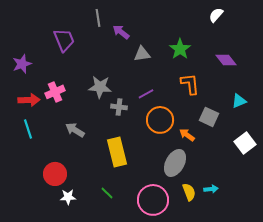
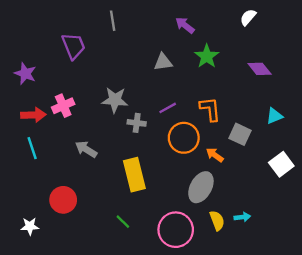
purple arrow: (121, 32) -> (185, 25), moved
purple star: (22, 64) -> (25, 74), turned -30
orange L-shape: (190, 84) -> (210, 109), moved
white star: (68, 197) -> (30, 226), moved

